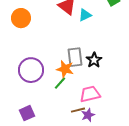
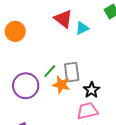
black star: (94, 60) -> (92, 90), moved
green line: (60, 83) -> (50, 71), moved

